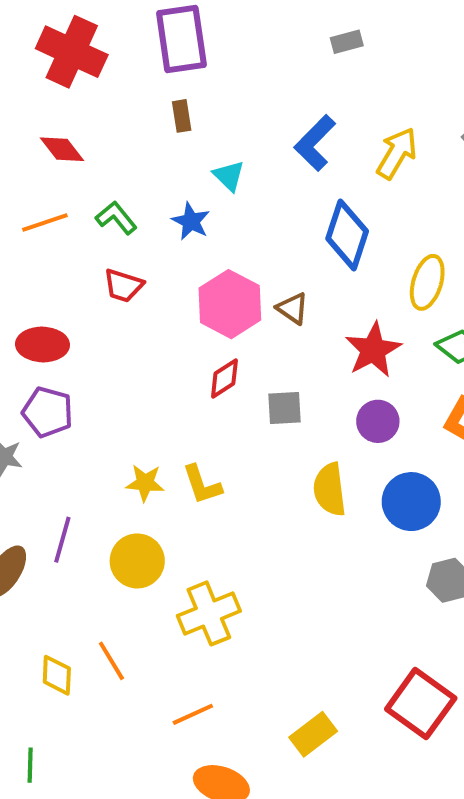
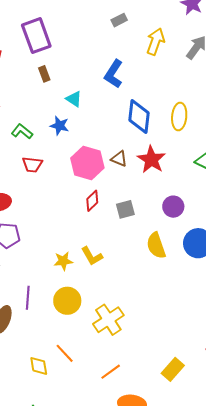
yellow arrow: (397, 153) -> (156, 41), moved
yellow ellipse: (427, 282) -> (179, 116), moved
red star: (373, 350) -> (151, 160), moved

